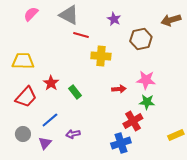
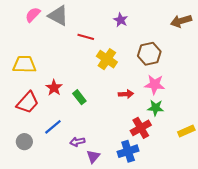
gray triangle: (69, 15) -> (58, 16), moved
brown hexagon: (141, 39) -> (149, 54), moved
yellow cross: (101, 56) -> (107, 59), turned 30
yellow rectangle: (176, 135) -> (186, 131), moved
purple triangle: (45, 143) -> (93, 156), moved

